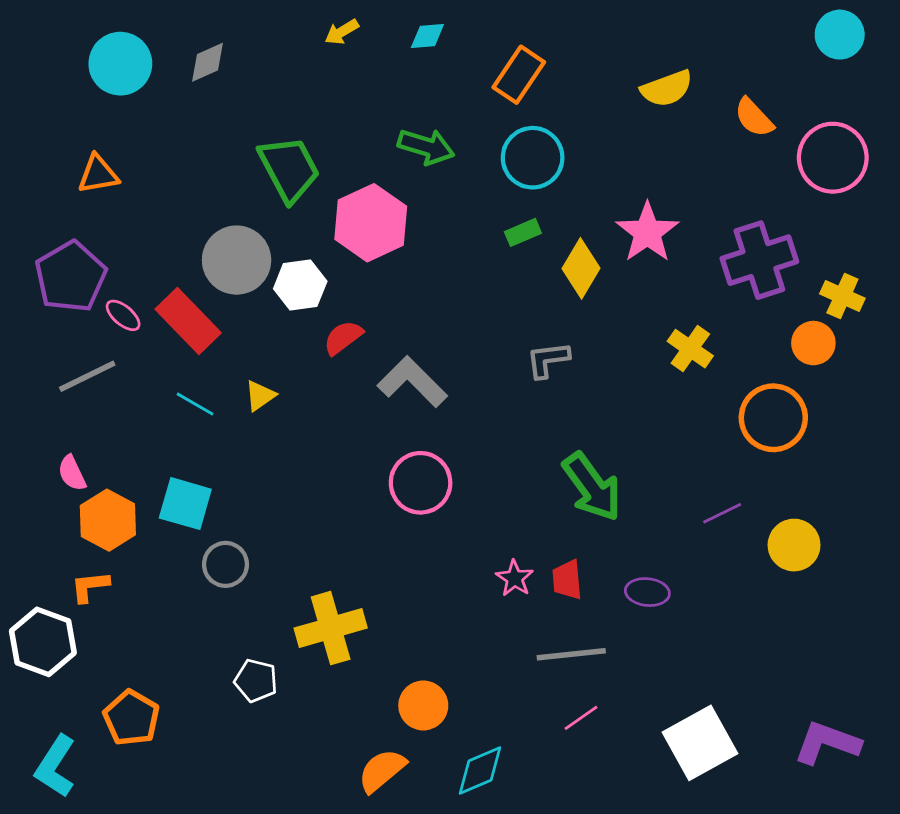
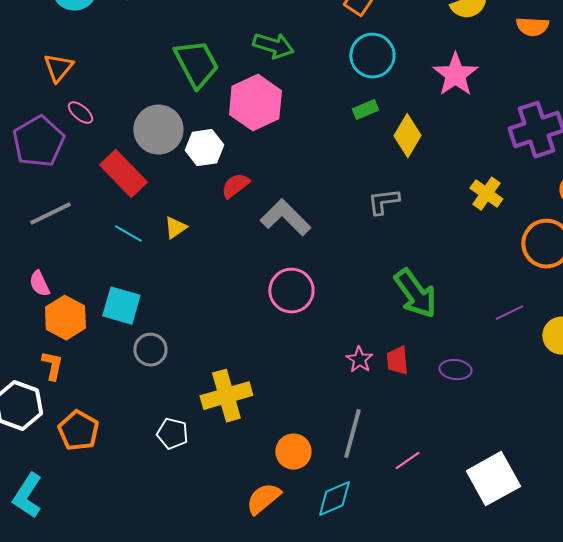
orange semicircle: (754, 118) -> (532, 27), turned -44
green arrow: (426, 147) -> (273, 46), moved
orange triangle: (98, 174) -> (58, 68), turned -40
pink star: (647, 232) -> (455, 75), moved
pink ellipse: (123, 315) -> (80, 113), moved
orange L-shape: (90, 587) -> (52, 366), turned 108
gray line: (571, 654) -> (352, 434), moved, turned -69
orange pentagon: (131, 718) -> (78, 431), moved

